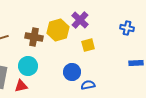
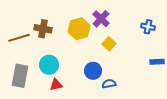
brown cross: (34, 37) -> (43, 29), moved
yellow square: (88, 45) -> (109, 44), turned -32
red triangle: (21, 86) -> (56, 85), moved

